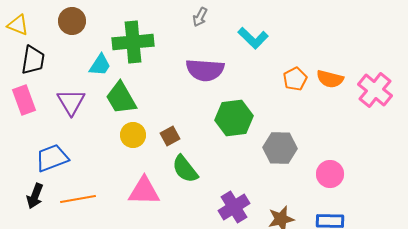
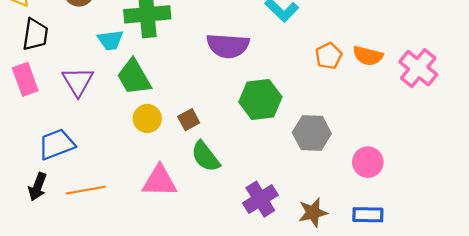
cyan trapezoid: (100, 65) -> (110, 40), turned 50

